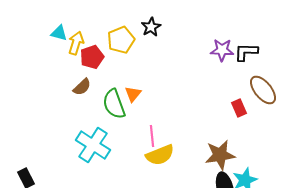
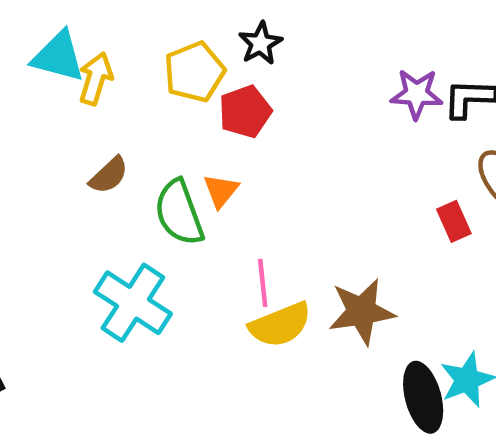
cyan triangle: (59, 33) -> (58, 57), size x1.5
red pentagon: (92, 57) -> (245, 112), moved
brown star: (220, 155) -> (362, 312), moved

